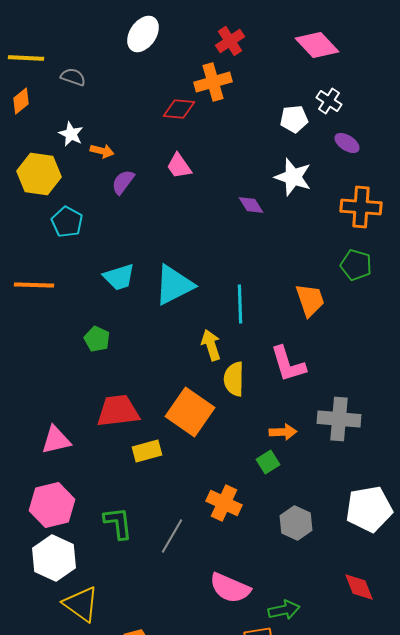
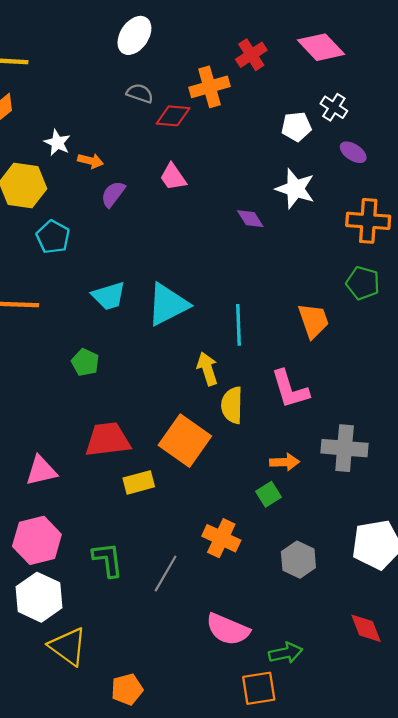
red cross: (230, 41) -> (251, 55), moved
gray semicircle: (73, 77) -> (140, 93), moved

